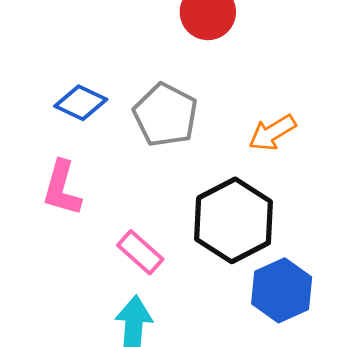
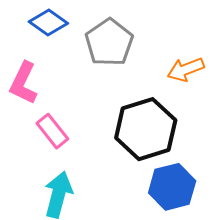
pink rectangle: (140, 252) -> (52, 131), moved

